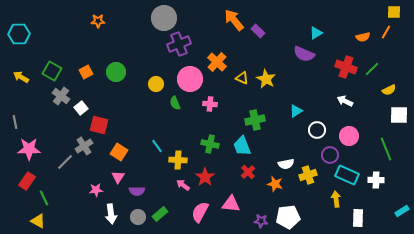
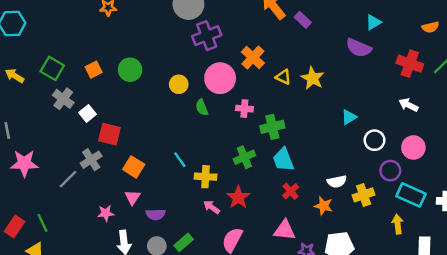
green cross: (255, 120) -> (272, 127), moved
green cross: (210, 144) -> (244, 157), turned -36
red rectangle: (27, 181) -> (15, 227), moved
pink triangle: (231, 204) -> (285, 230), moved

